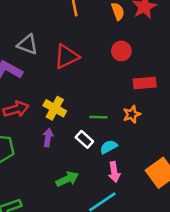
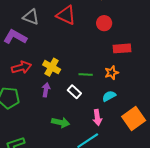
red triangle: (66, 56) -> (66, 15), moved, turned 50
cyan semicircle: (109, 147) -> (109, 96), moved
green arrow: (67, 179) -> (61, 122), turned 36

